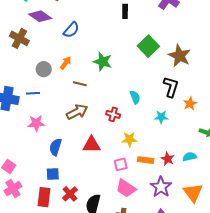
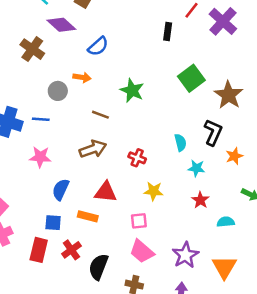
orange arrow: (66, 63) -> (82, 77), moved, turned 56
cyan semicircle: (135, 97) -> (180, 142), moved
red star: (168, 159) -> (200, 200), moved
orange rectangle: (146, 160) -> (88, 216), moved

